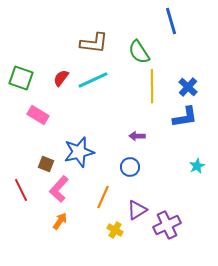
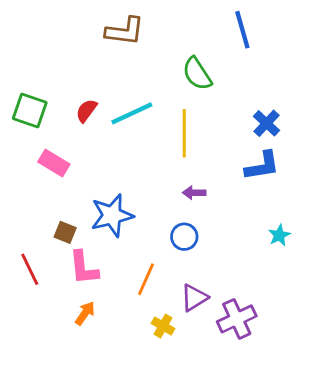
brown L-shape: (94, 43) -> (125, 31), moved
yellow line: (152, 86) -> (184, 133), moved
pink L-shape: (59, 189) -> (84, 268), turned -48

